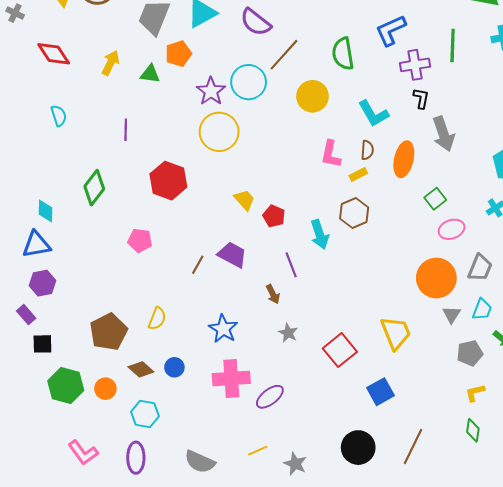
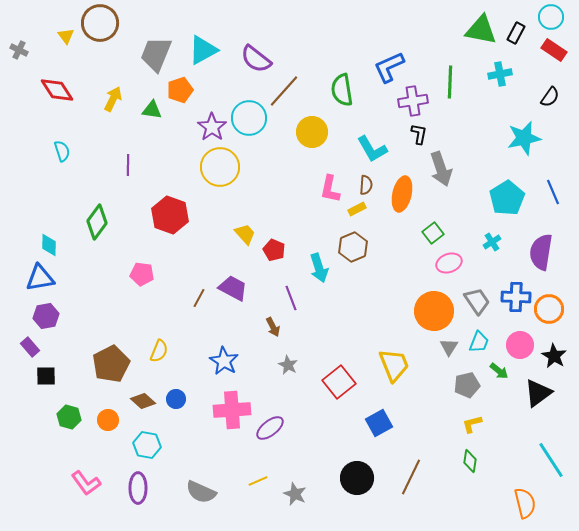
gray trapezoid: (480, 268) -> (477, 301), turned -56
green hexagon: (66, 386) -> (69, 417), size x0.7

